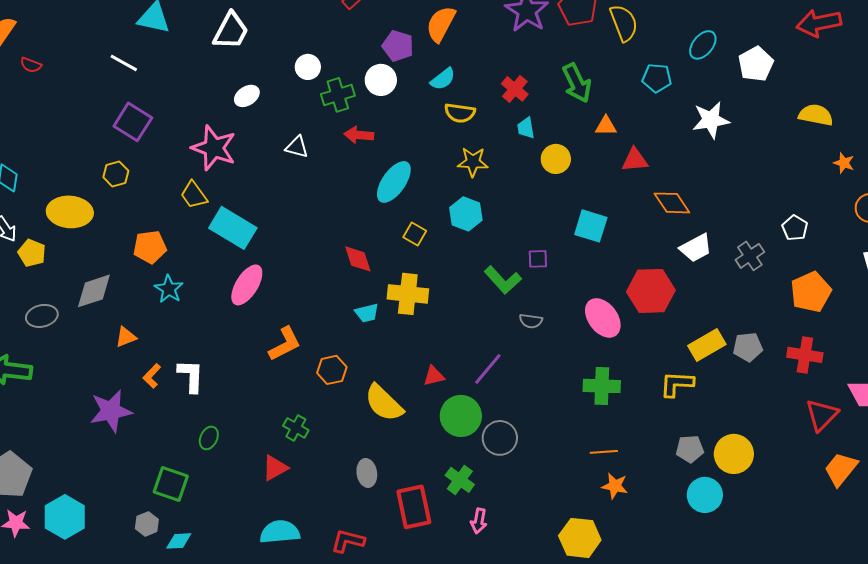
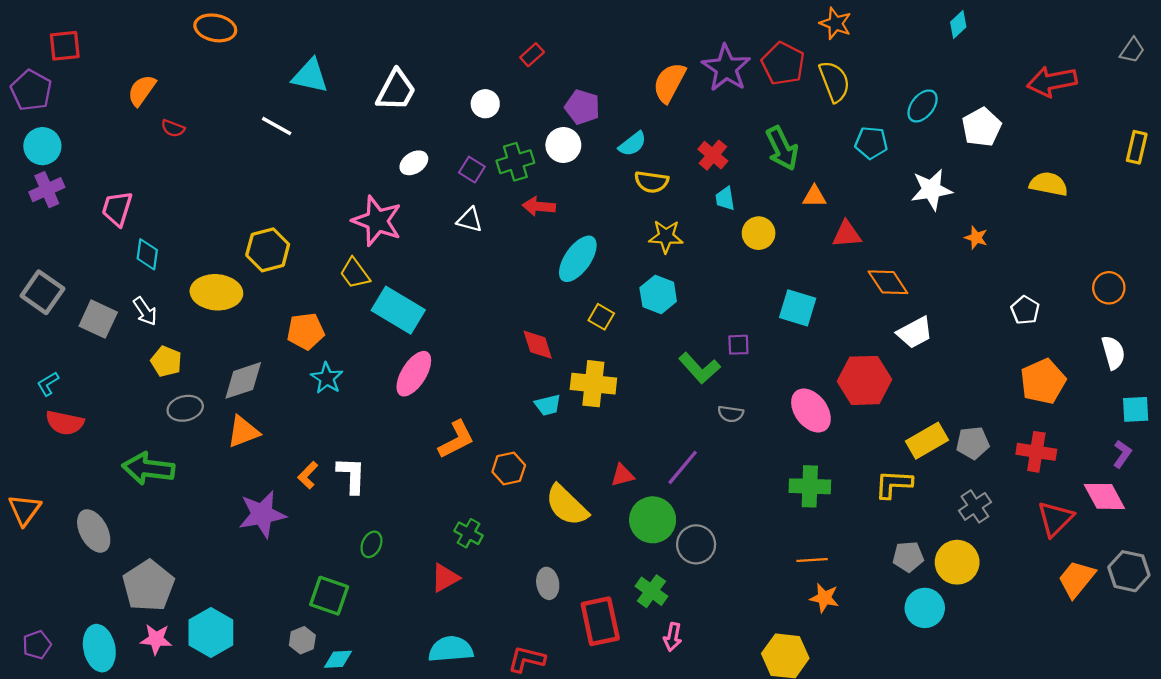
orange semicircle: (441, 24) -> (669, 83), moved
white circle: (308, 67) -> (485, 104), moved
purple square: (133, 122) -> (472, 170), moved, size x0.6
orange star: (844, 163) -> (976, 238), moved
yellow hexagon: (116, 174) -> (268, 250), size x1.5
yellow pentagon: (32, 253) -> (166, 361), moved
gray cross: (750, 256) -> (975, 506), moved
orange triangle: (126, 337) -> (243, 432), moved, size x1.4

